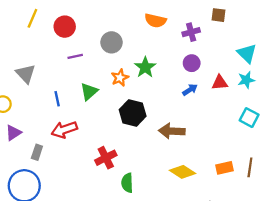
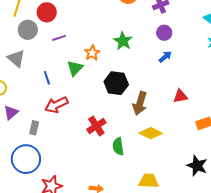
gray circle: (112, 42) -> (28, 30), moved
orange star: (120, 78) -> (92, 53), moved
red triangle: (220, 83) -> (180, 96), moved
brown arrow: (172, 131) -> (140, 103), moved, turned -70
yellow diamond: (182, 172) -> (151, 133), moved

